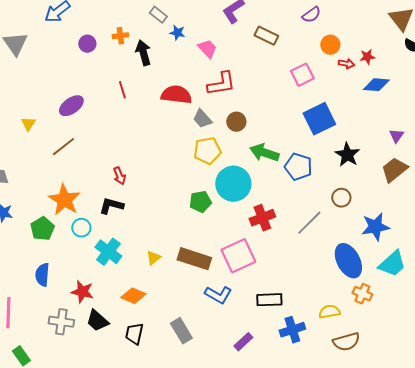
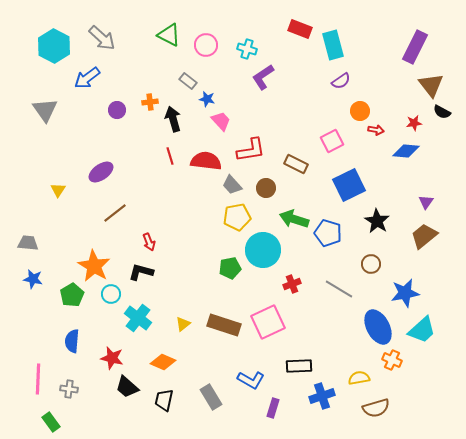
brown rectangle: (266, 36) -> (296, 164), moved
pink trapezoid: (207, 49) -> (221, 121), moved
red star: (367, 57) -> (414, 123), moved
red line: (122, 90) -> (170, 156), moved
brown line: (63, 147) -> (115, 213), moved
red cross: (262, 218) -> (292, 284), size x0.7
gray line: (309, 223) -> (339, 289), turned 76
blue L-shape: (218, 295) -> (251, 380), moved
gray cross: (61, 322) -> (69, 389), moved, size x0.7
purple rectangle: (243, 342) -> (273, 408), turned -30

